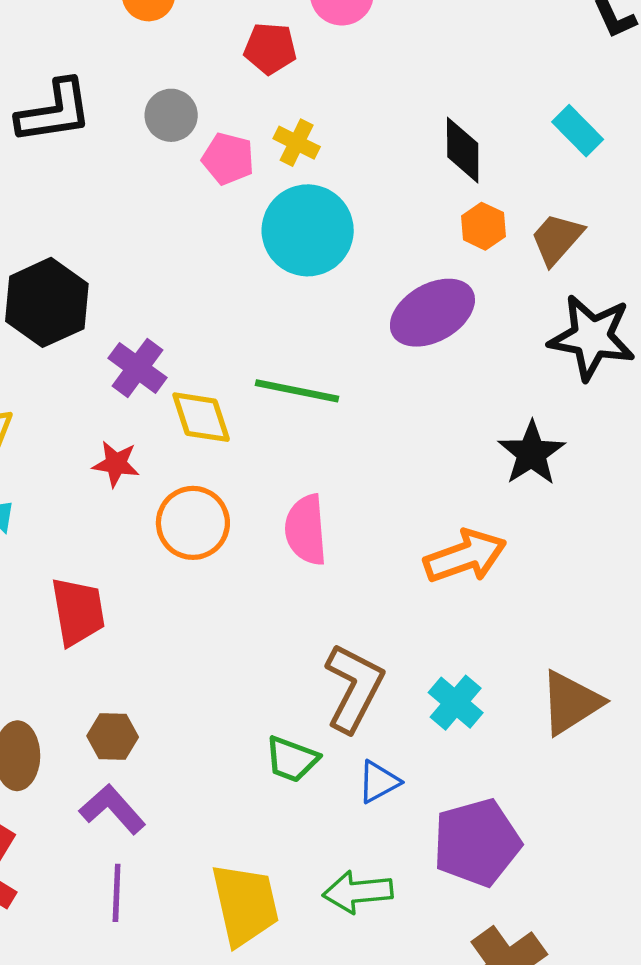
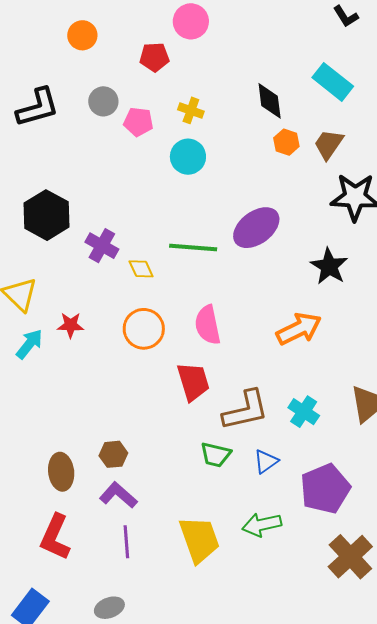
cyan rectangle: (578, 131) -> (333, 82), size x1.4
yellow cross: (297, 143) -> (191, 110), moved
cyan circle: (308, 230) -> (188, 157), size x0.7
purple ellipse: (432, 313) -> (256, 228), moved
yellow diamond: (201, 417) -> (141, 269), size x0.7
red star: (116, 464) -> (71, 325), moved
red trapezoid: (78, 612) -> (193, 382), moved
brown L-shape: (354, 688) -> (246, 410), turned 57

